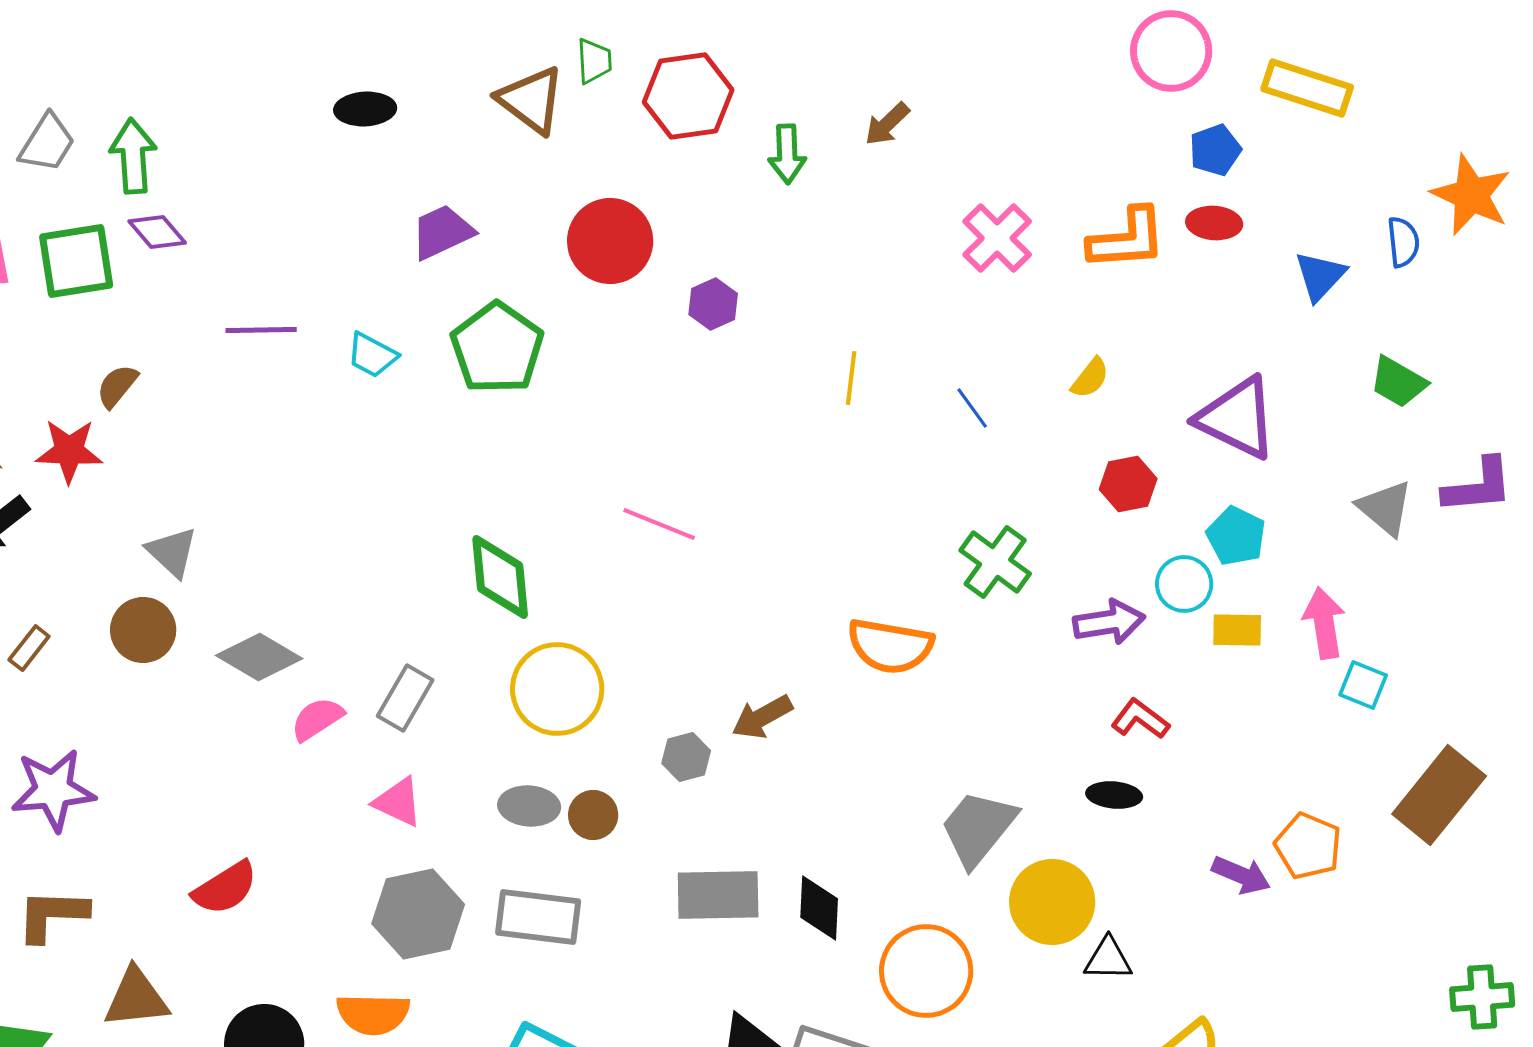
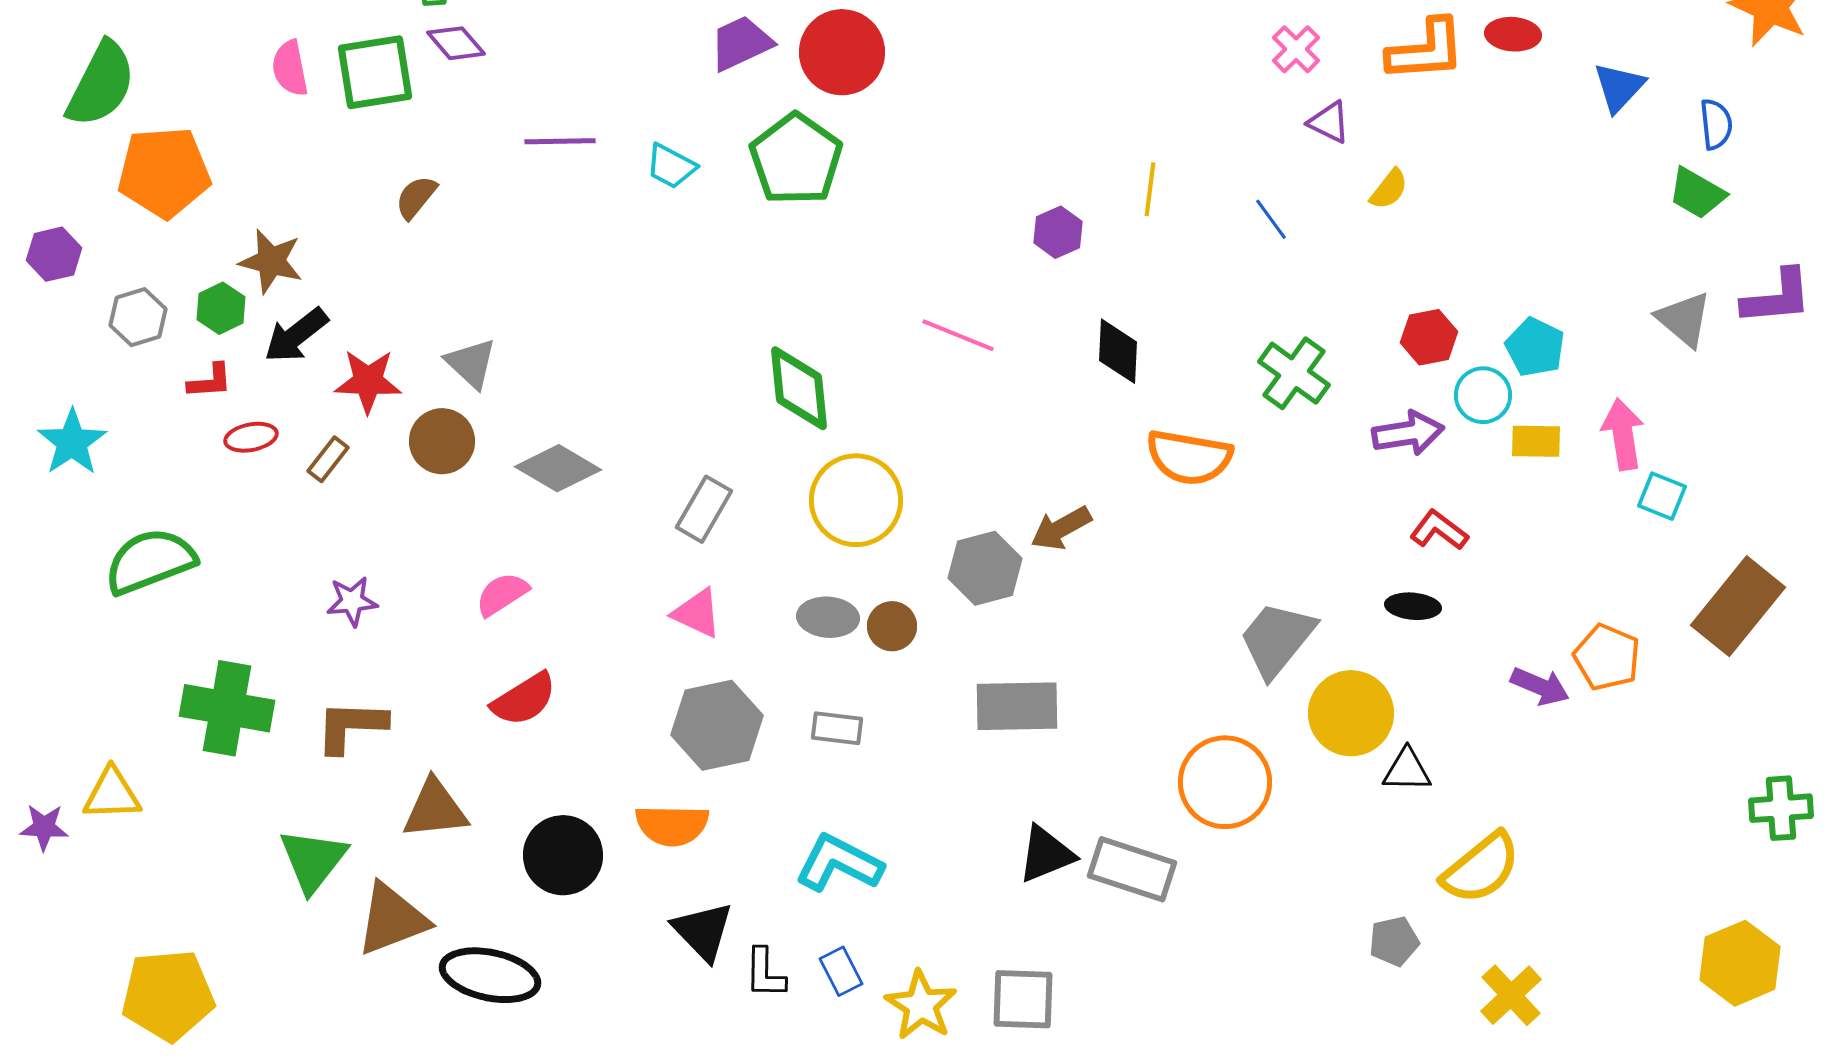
pink cross: (997, 238) -> (1296, 49), size x0.7
red circle: (610, 241) -> (842, 52), moved
blue semicircle: (1403, 242) -> (1716, 124), moved
purple hexagon: (713, 304) -> (1058, 232), moved
purple triangle: (1237, 418) -> (1329, 122), moved, size x0.5
red star: (69, 451) -> (368, 381), moved
red hexagon: (1128, 484) -> (1429, 337), moved
pink semicircle: (317, 719) -> (502, 594), moved
gray hexagon: (686, 757) -> (985, 568), size x1.5
purple star: (53, 790) -> (352, 601), size x0.6
black diamond: (819, 908) -> (1118, 351), moved
gray rectangle: (538, 917) -> (837, 728), size x0.6

